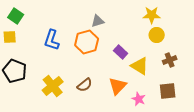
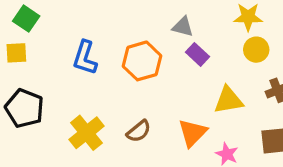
gray triangle: (98, 21) -> (183, 27), moved, turned 32
purple rectangle: (121, 52) -> (197, 54), moved
yellow triangle: (140, 66) -> (228, 100), turned -42

